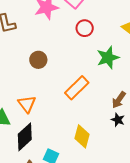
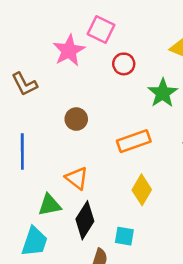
orange rectangle: (77, 88) -> (134, 141), turned 40
yellow diamond: (82, 136) -> (142, 190), moved, turned 30

